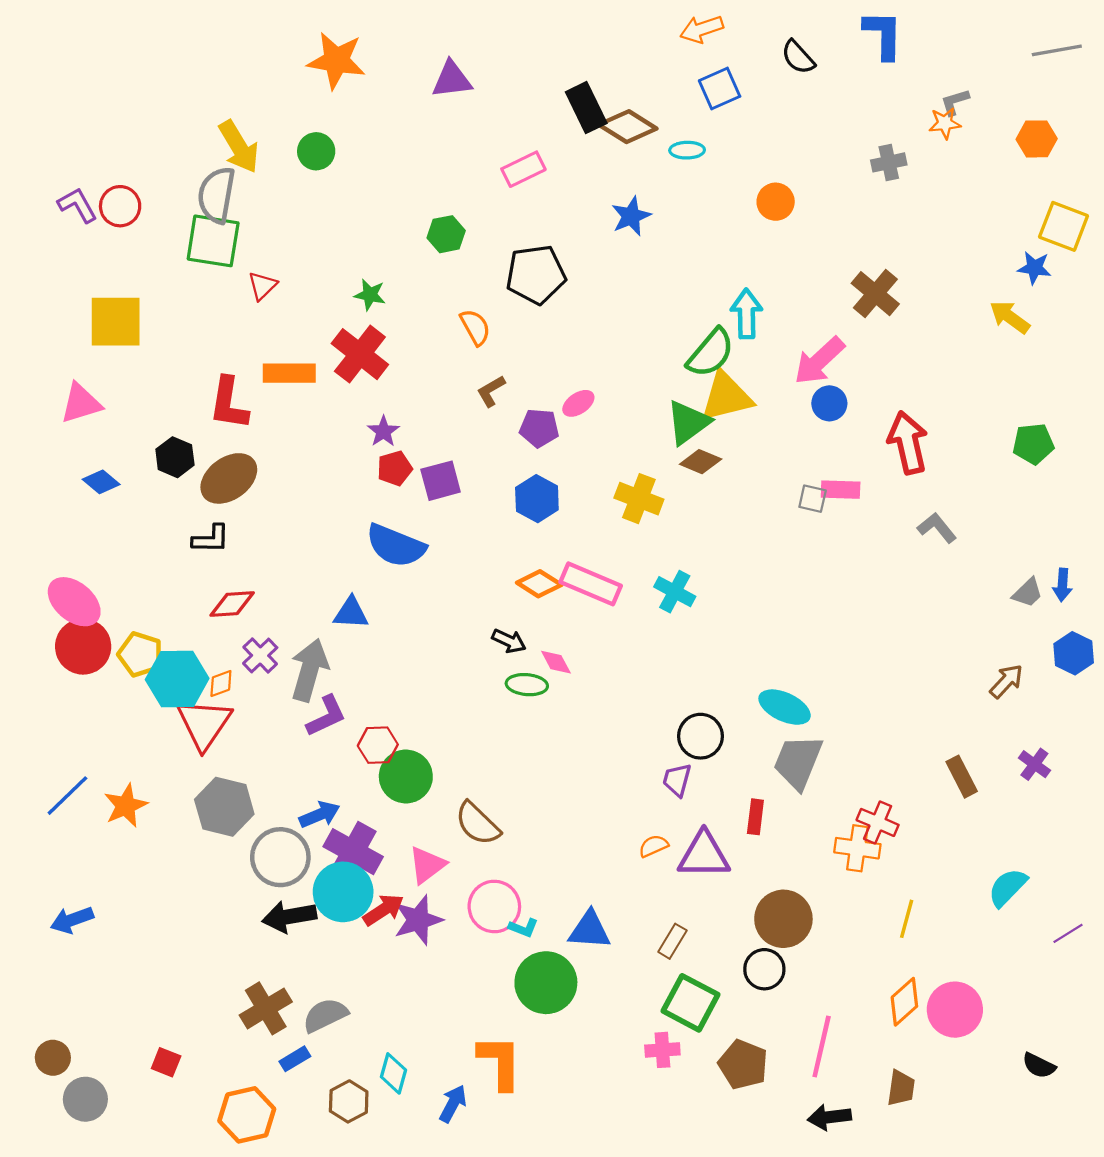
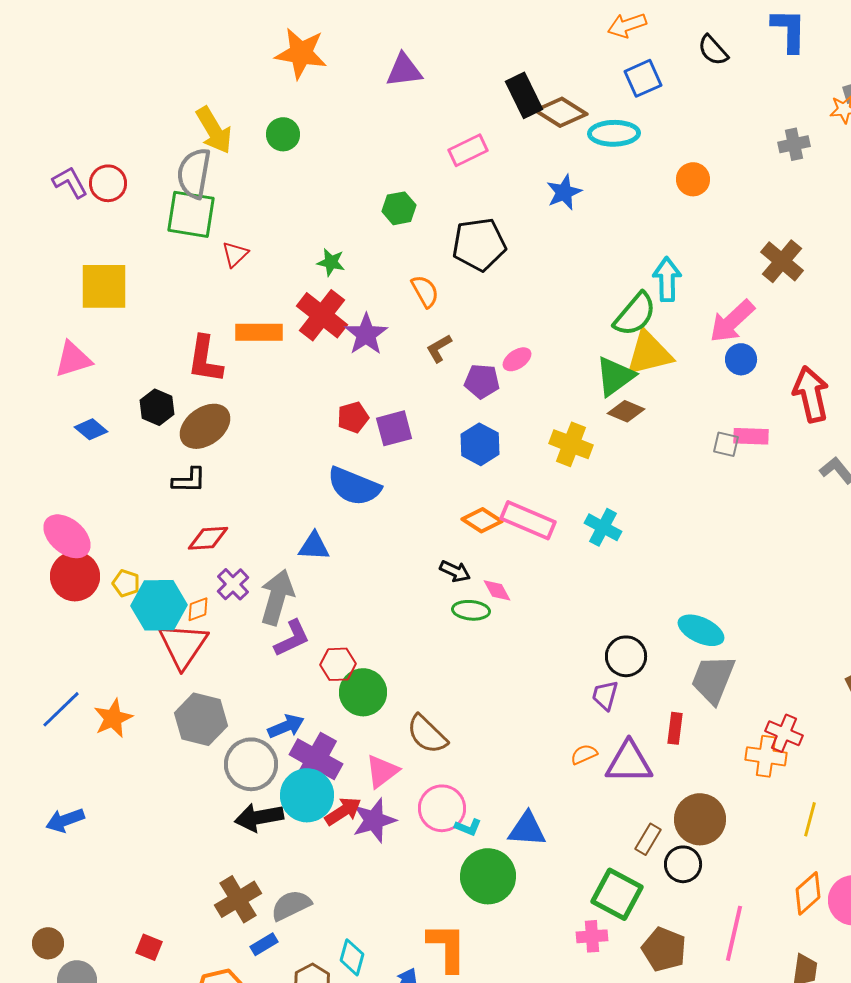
cyan ellipse: (687, 150) -> (614, 133), size x1.6
purple star: (383, 431) -> (366, 334), moved, size x1.5
yellow pentagon: (140, 654) -> (126, 583), size x0.7
brown rectangle: (672, 941) -> (648, 839), moved

